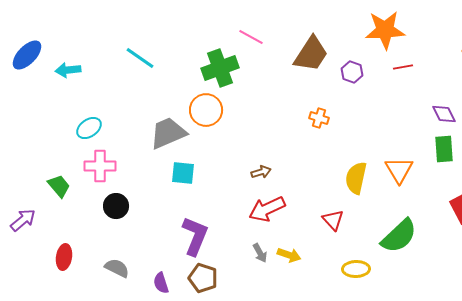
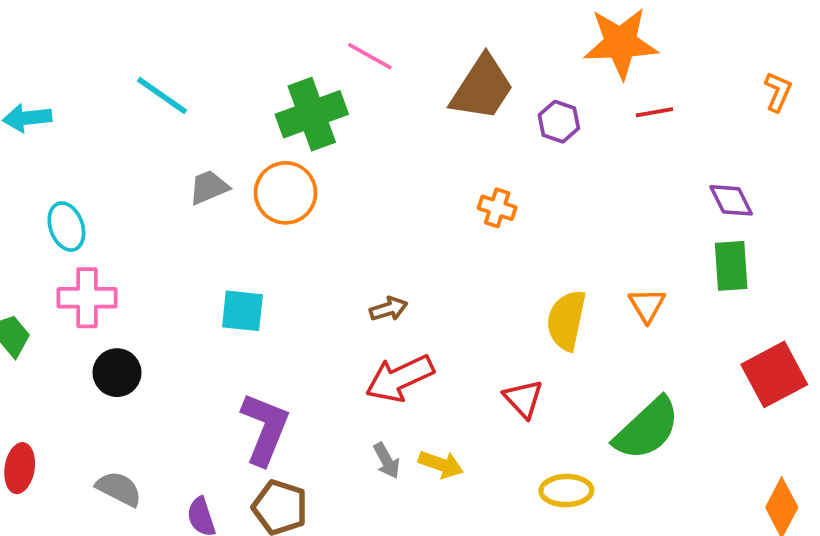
cyan ellipse: (89, 128) -> (66, 227), turned -75
gray trapezoid: (168, 133) -> (209, 187), moved, size x0.6
orange triangle: (399, 170) -> (647, 305), size x0.7

